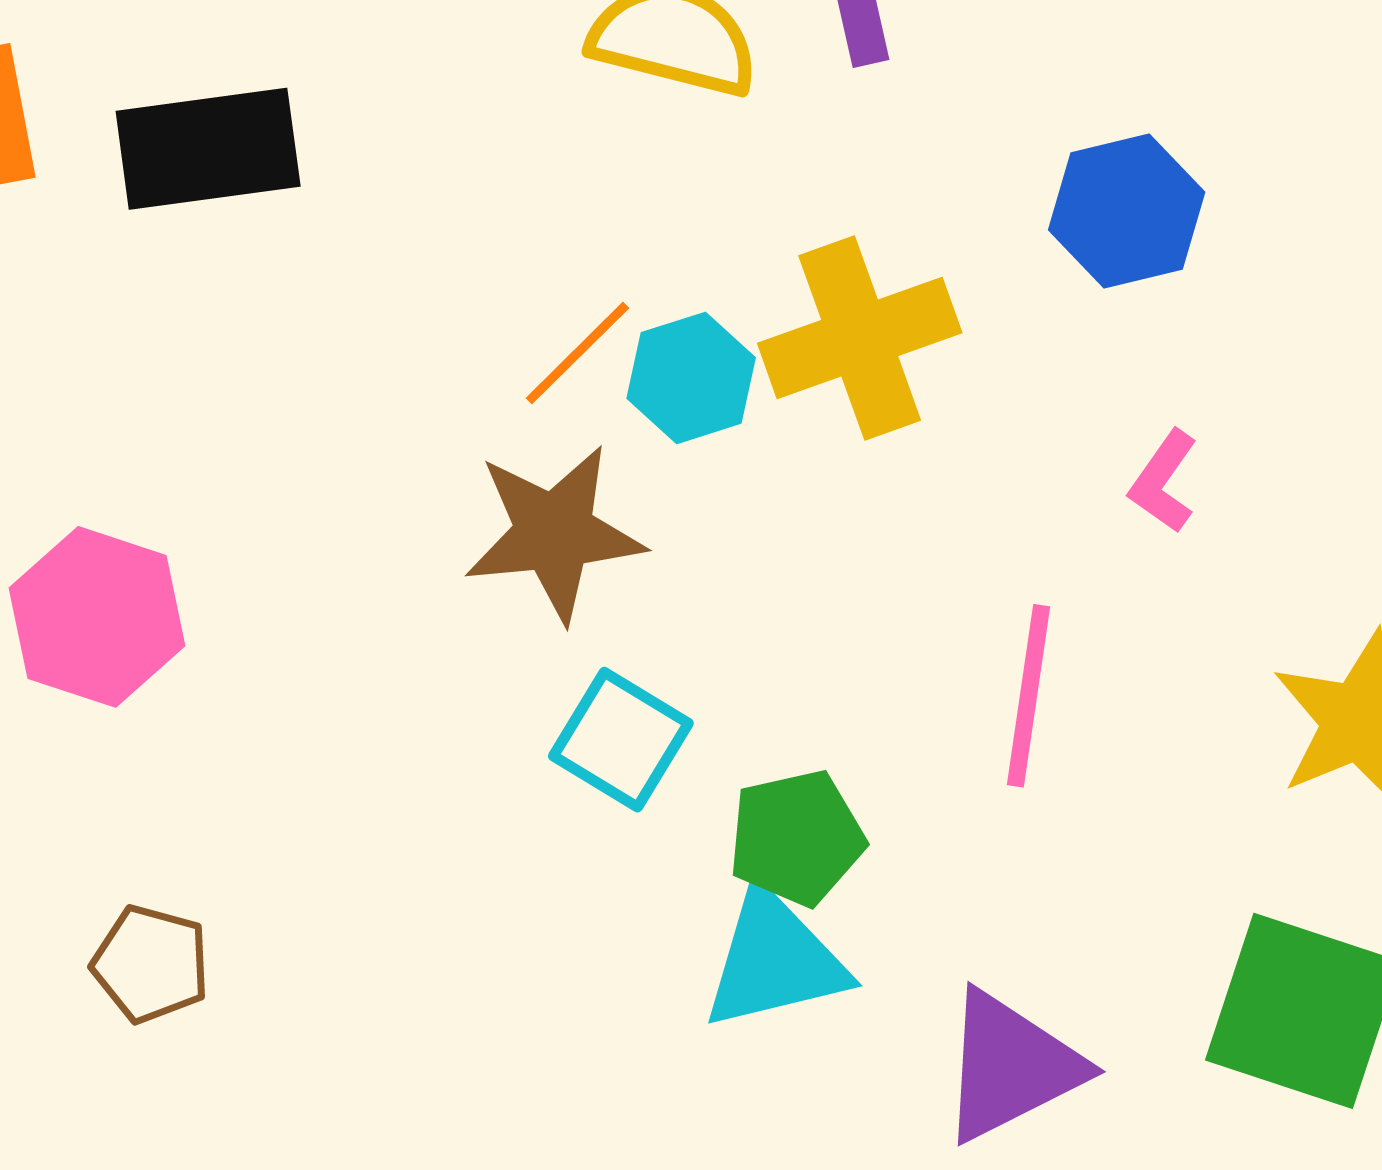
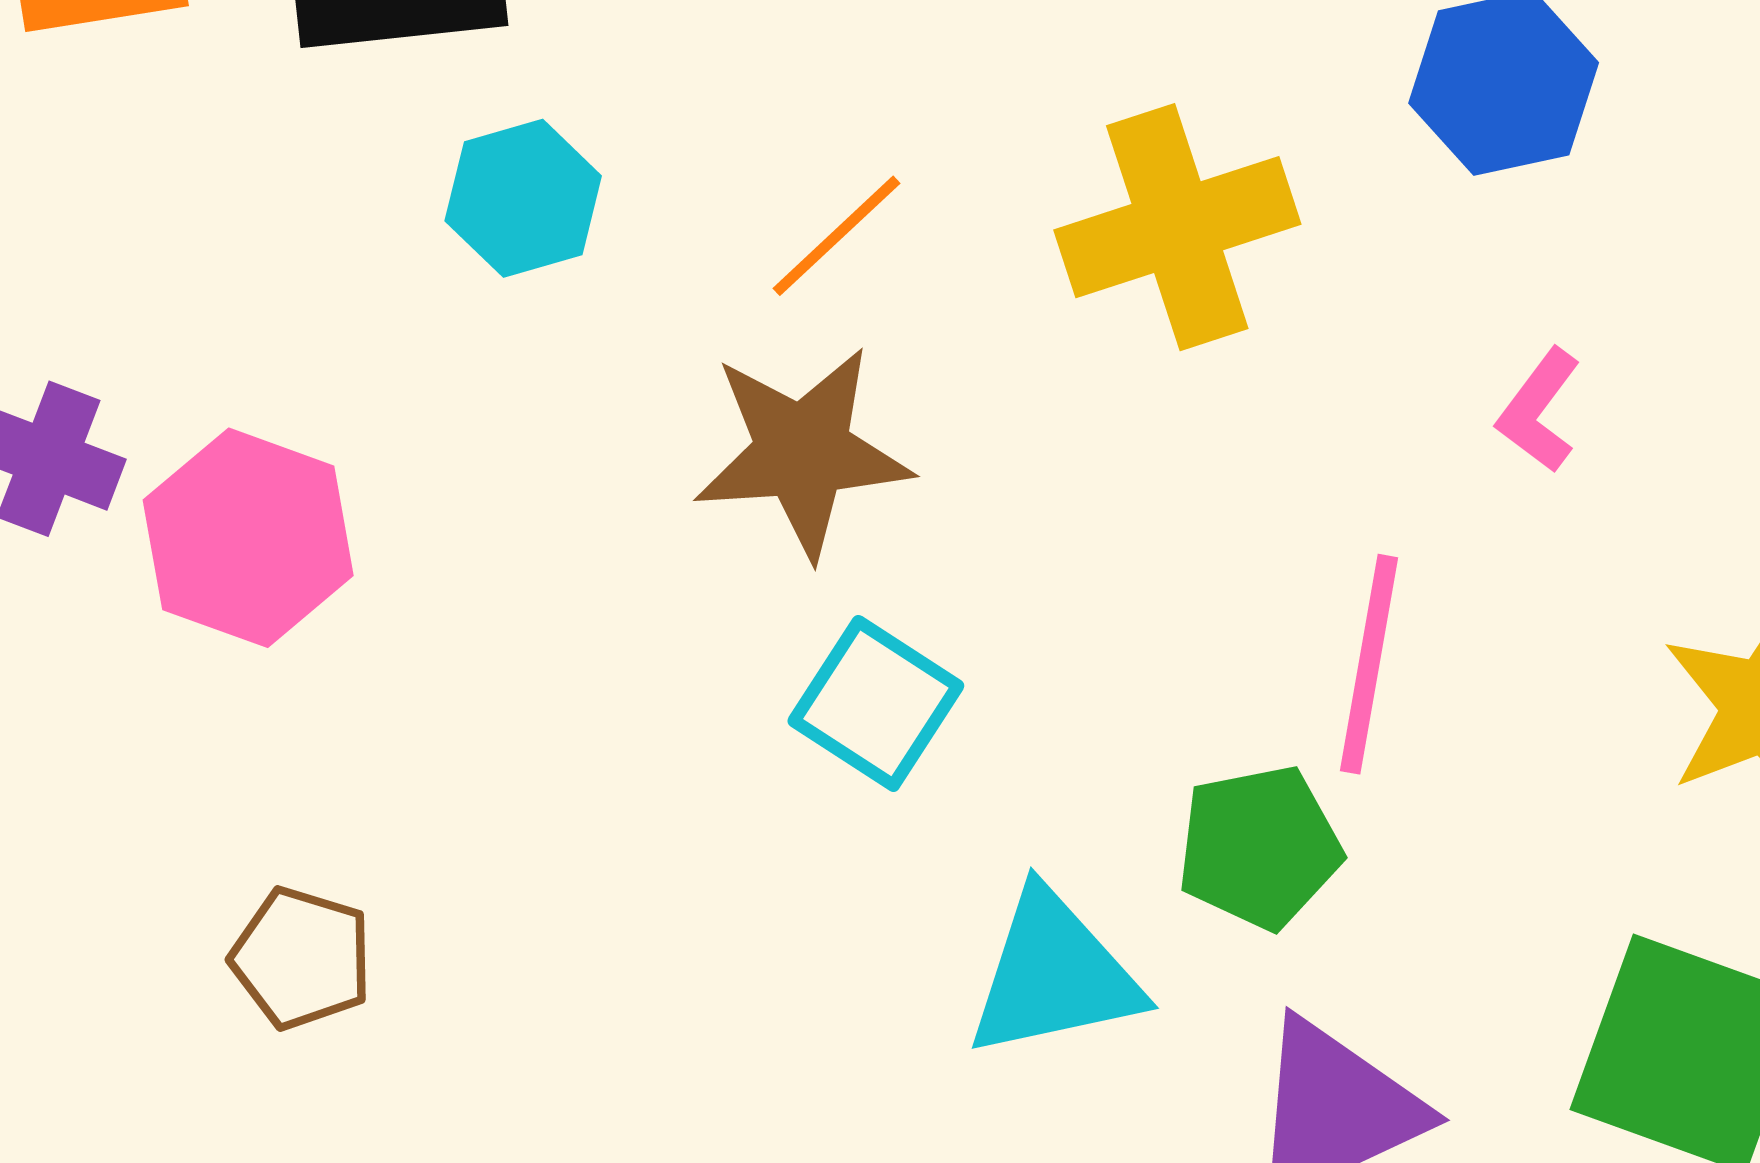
cyan hexagon: (691, 378) -> (523, 198), moved
green pentagon: (797, 838) -> (1259, 847), moved

